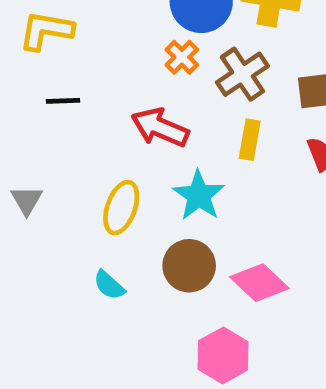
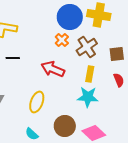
cyan star: (199, 195) -> (88, 97), moved, turned -30

